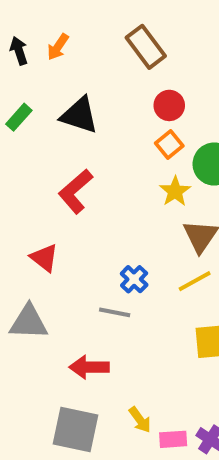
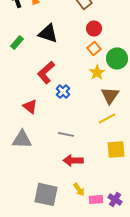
green rectangle: (19, 117) -> (17, 42), moved
blue cross: (134, 279) -> (63, 91), moved
red arrow: (89, 367) -> (73, 160), moved

